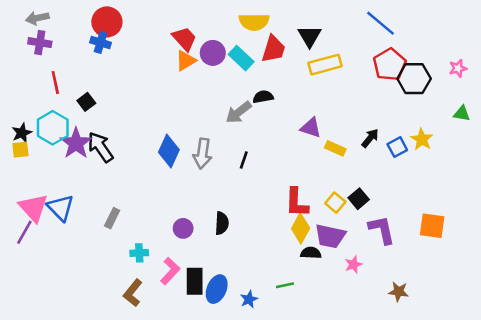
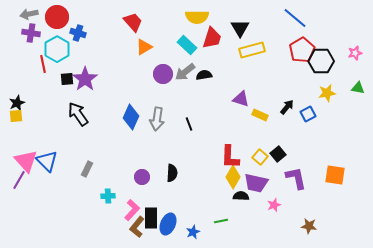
red circle: (107, 22) -> (57, 17), moved
red trapezoid: (184, 39) -> (133, 22), moved
purple circle: (213, 53) -> (163, 74), moved
black square: (86, 102) -> (67, 79), turned 32
gray arrow: (239, 112) -> (185, 72), moved
cyan hexagon: (53, 128) -> (57, 49), moved
yellow star: (422, 139) -> (327, 93), moved, turned 30
purple star: (76, 143) -> (85, 79), moved
black line: (244, 160) -> (189, 124), turned -40
brown L-shape: (133, 293) -> (137, 227), moved

